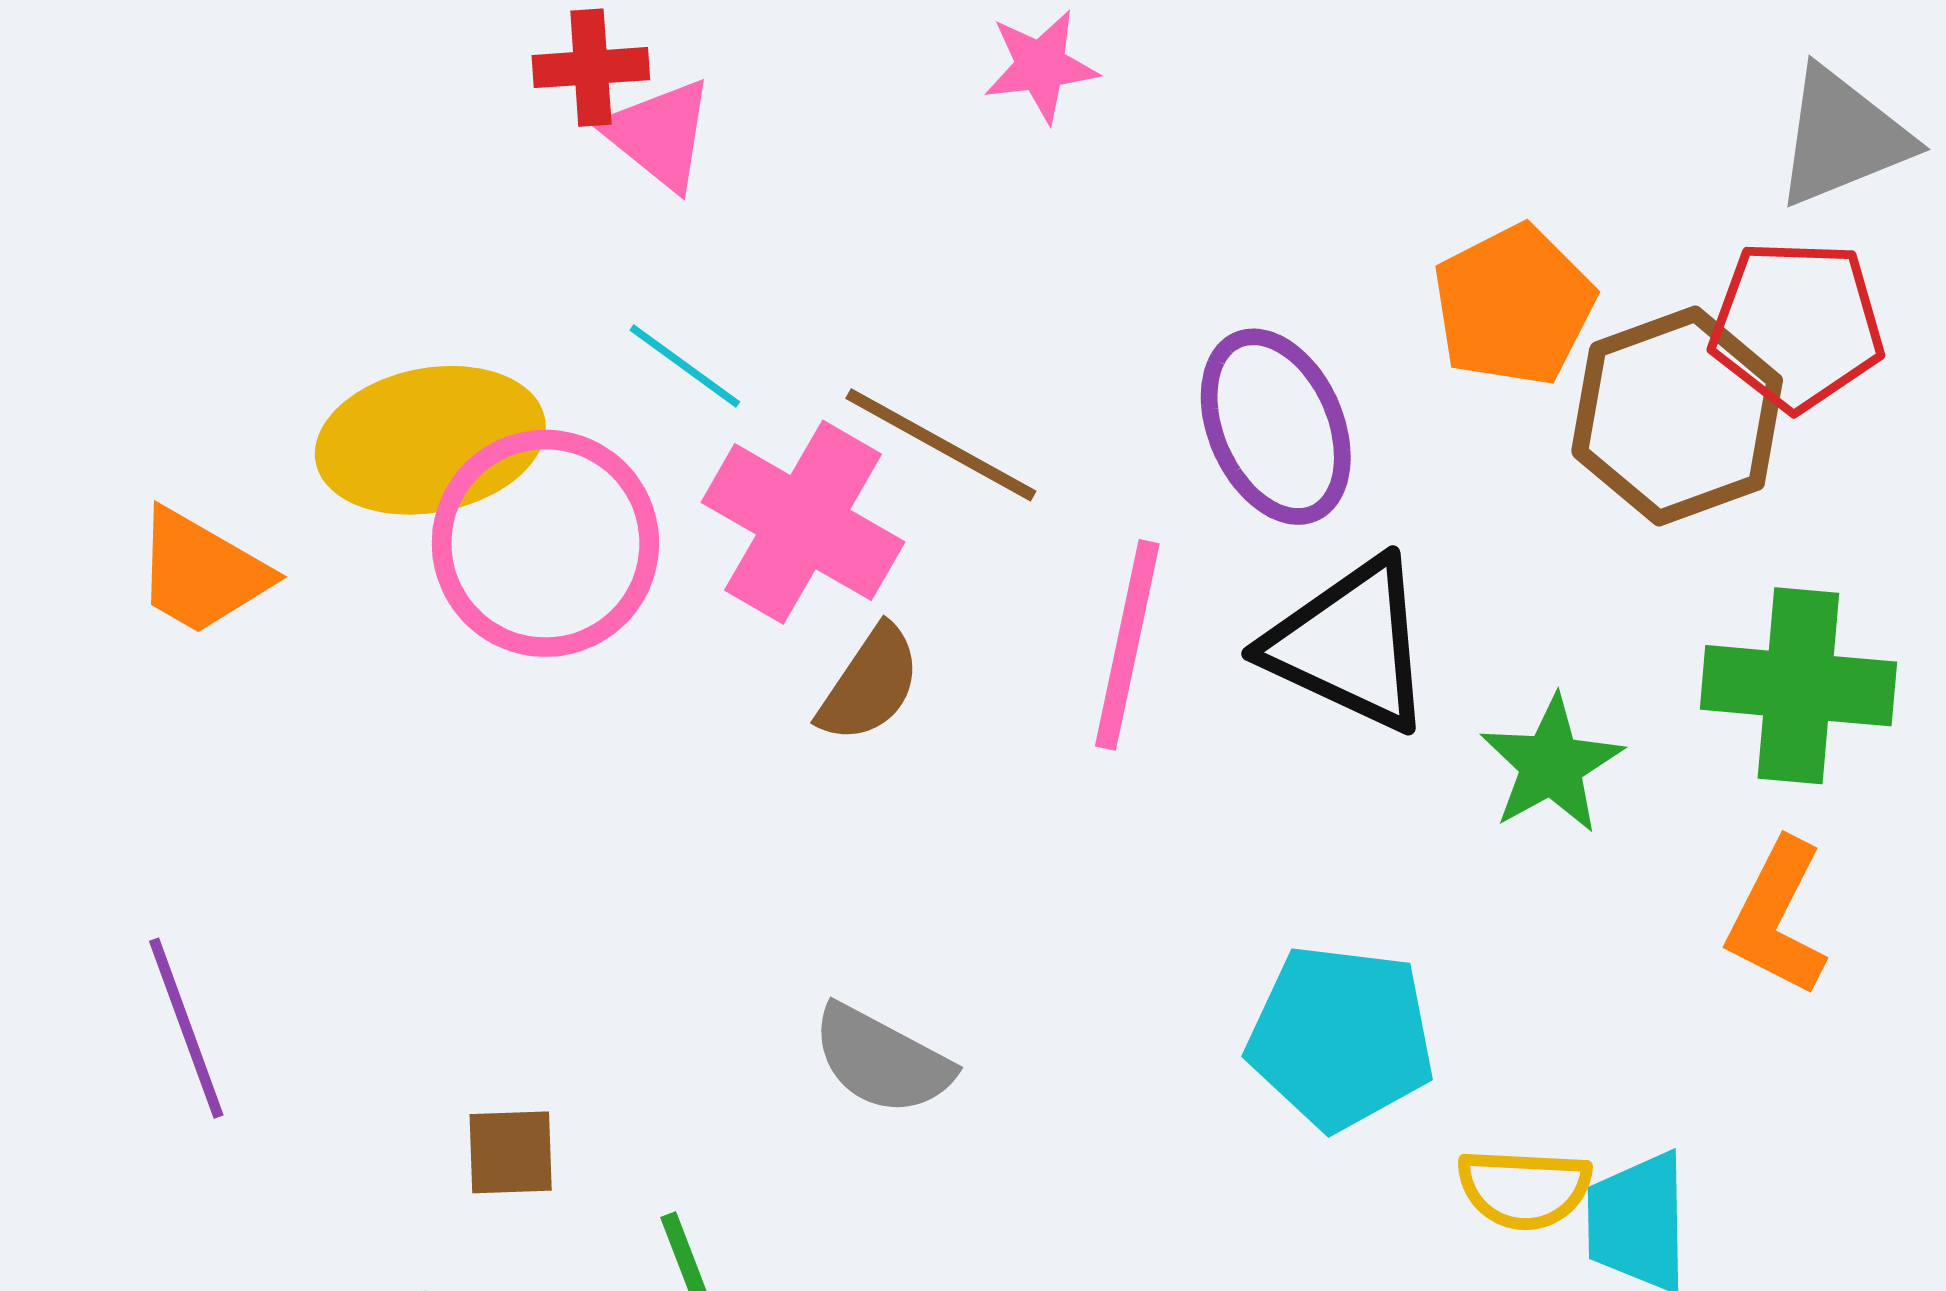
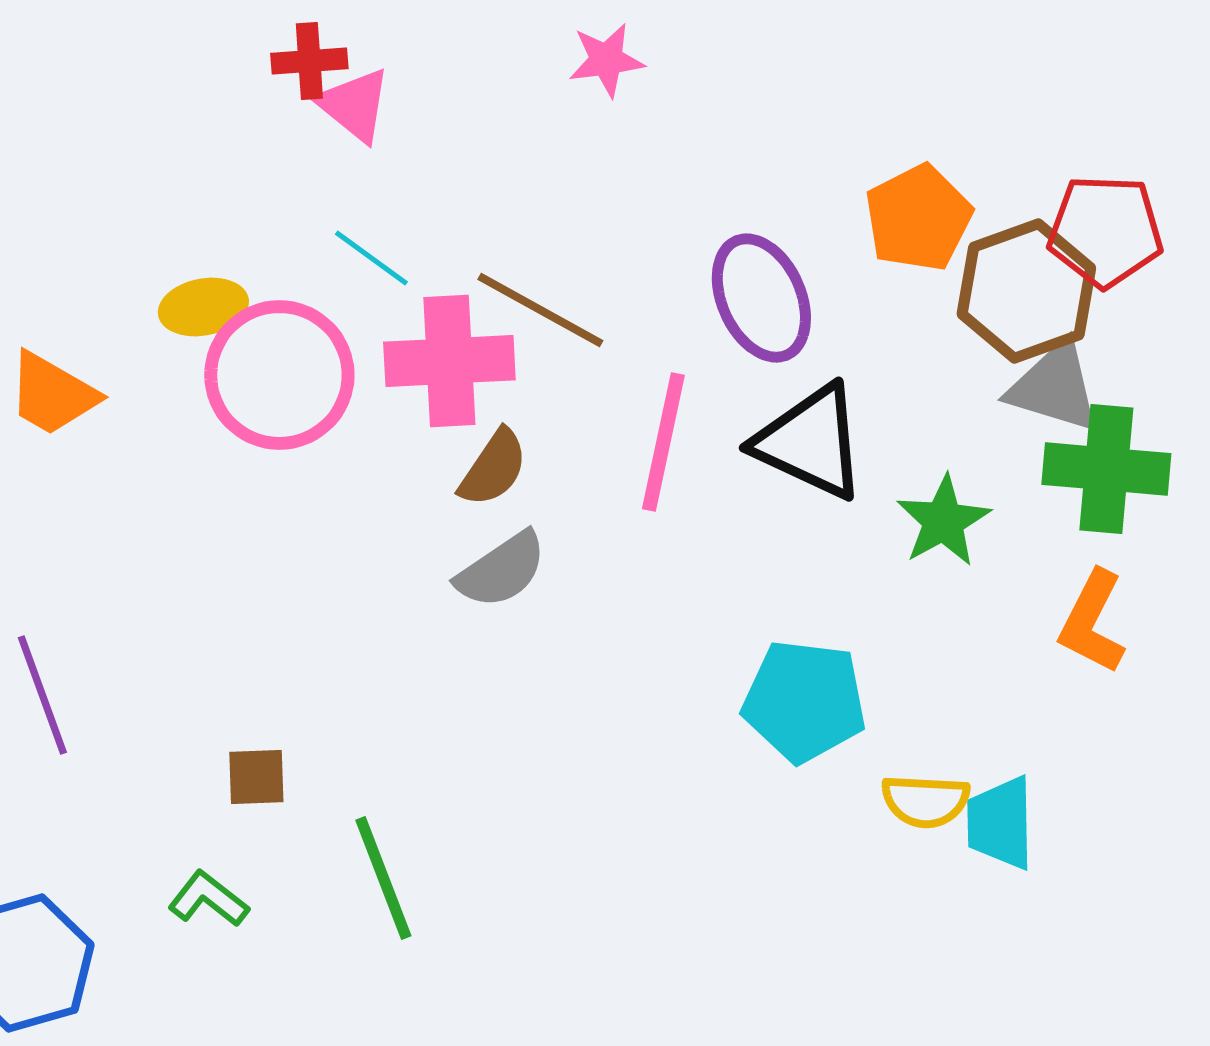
gray triangle: (1842, 137) -> (1054, 387), moved, turned 39
yellow ellipse: (430, 440) -> (203, 307), size x0.6
pink cross: (803, 522) -> (449, 361), turned -33
gray semicircle: (882, 1060) -> (501, 570), moved, turned -62

